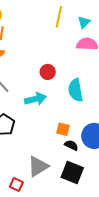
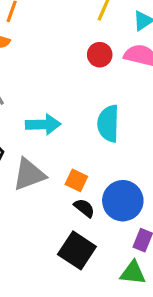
red circle: (48, 72) -> (100, 55), moved
gray triangle: (38, 166) -> (29, 174), moved

